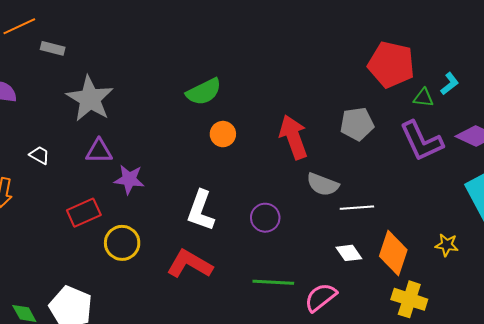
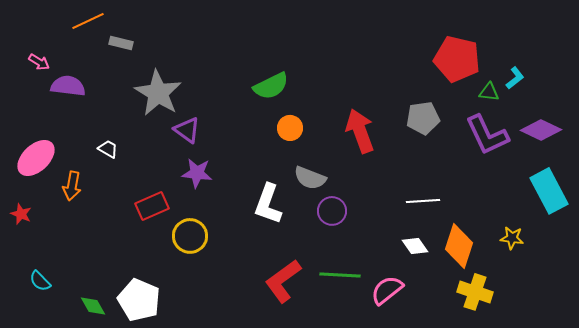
purple triangle: (99, 151) -> (187, 130), moved, turned 36
gray semicircle: (323, 184) -> (310, 178), moved
red L-shape: (190, 264) -> (283, 281), moved, turned -66

